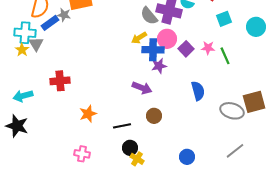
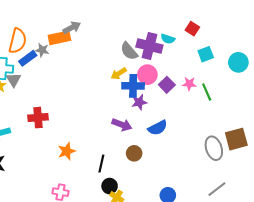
blue semicircle: (198, 91) -> (158, 128), moved, turned 78
gray ellipse: (232, 111) -> (214, 148), turned 55
black line: (122, 126) -> (101, 164), turned -66

